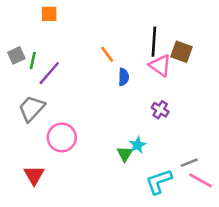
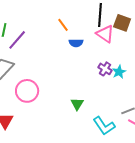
blue semicircle: (124, 77) -> (76, 43), turned 88
cyan star: (137, 145) -> (119, 72), moved
cyan L-shape: (159, 182) -> (104, 126), turned -105

